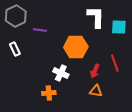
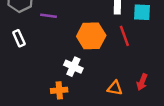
red line: (115, 63) -> (124, 36), moved
red arrow: (95, 71) -> (142, 82), moved

